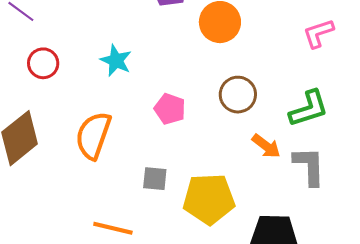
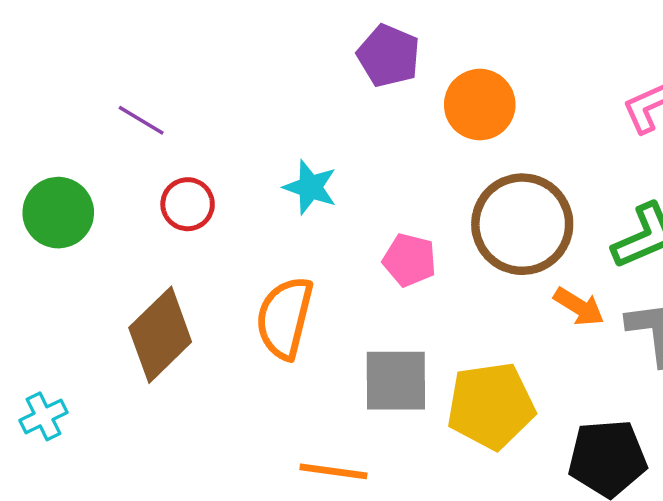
brown circle: (238, 95) -> (522, 224), size x1.6
gray square: (155, 179) -> (396, 381), size x1.6

